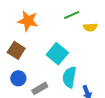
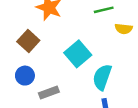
cyan semicircle: (69, 77) -> (102, 77), moved

